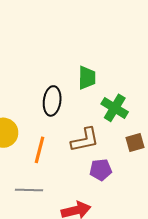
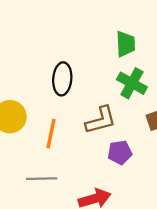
green trapezoid: (87, 78) -> (126, 44), moved

